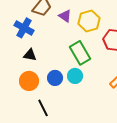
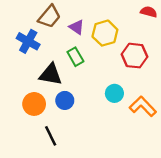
green rectangle: (80, 53) -> (75, 57), moved, size x0.7
black triangle: (30, 55) -> (51, 74), moved, size x1.5
cyan circle: (75, 76) -> (114, 93), moved

